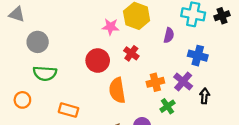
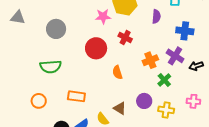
gray circle: (38, 42) -> (56, 29), moved
orange semicircle: (117, 90) -> (117, 72), size x0.6
black arrow: (205, 96) -> (196, 66), turned -104
orange circle: (22, 100) -> (39, 101), moved

